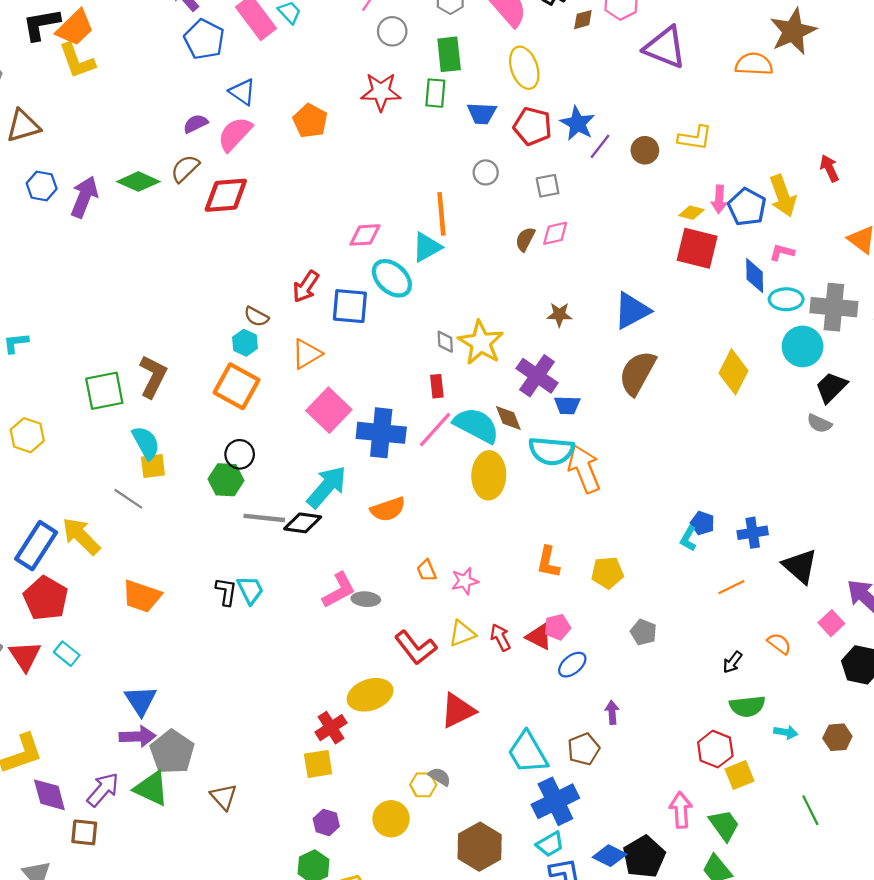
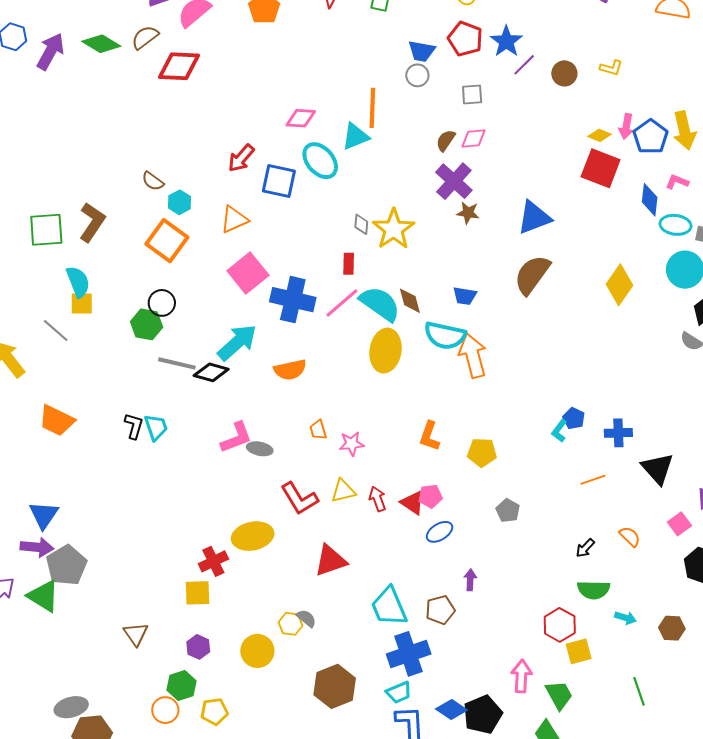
blue trapezoid: (482, 113) -> (422, 51), moved
yellow L-shape: (695, 138) -> (611, 68), size x0.7
brown semicircle: (256, 317) -> (153, 181), moved
purple cross: (537, 376) -> (454, 181), moved
brown triangle: (224, 797) -> (136, 634), moved

